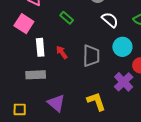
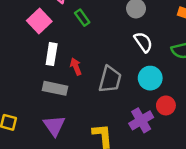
green rectangle: (67, 18) -> (82, 18), moved
gray rectangle: (36, 75) -> (55, 88), moved

